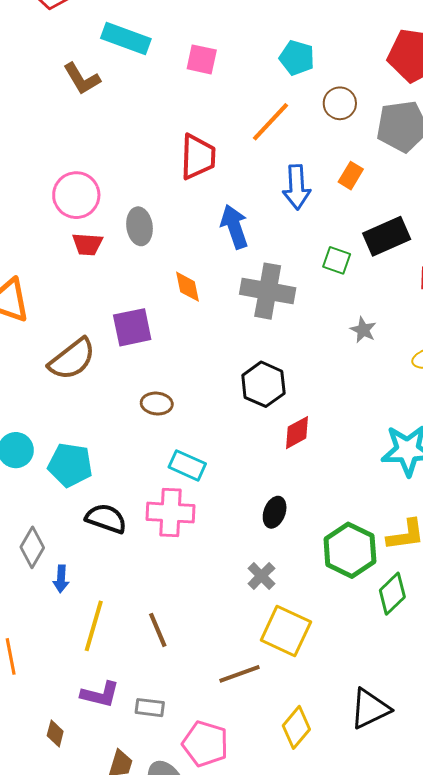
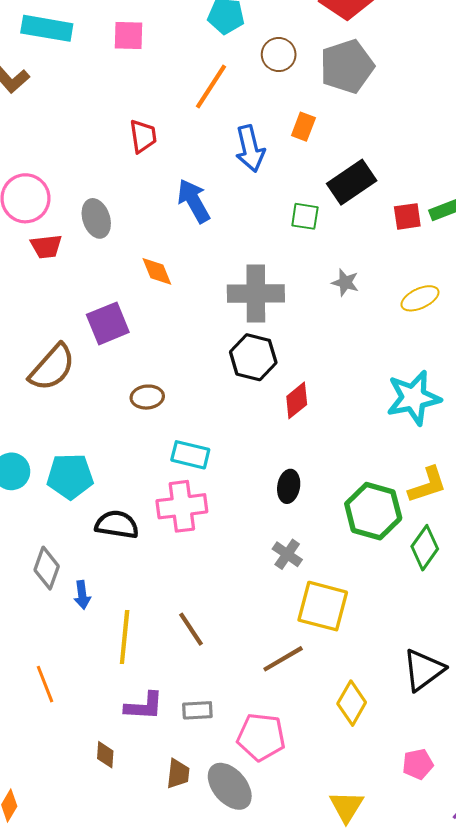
red trapezoid: (198, 157) -> (143, 136), size x0.7
gray cross: (268, 291) -> (256, 293), moved

